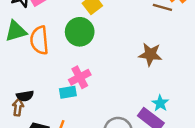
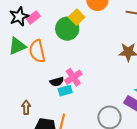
green circle: (80, 32) -> (67, 29), moved
black semicircle: (25, 96) -> (57, 82), moved

